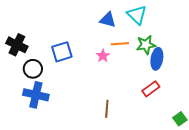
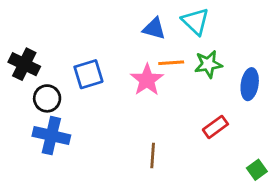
pink star: (103, 56) -> (147, 80), size x1.6
blue ellipse: (157, 59) -> (250, 84), moved

